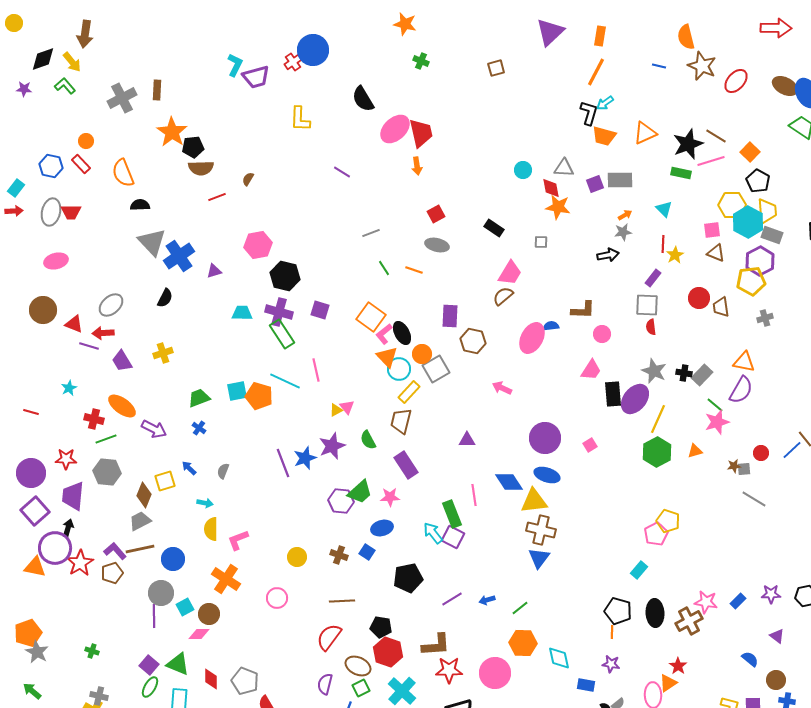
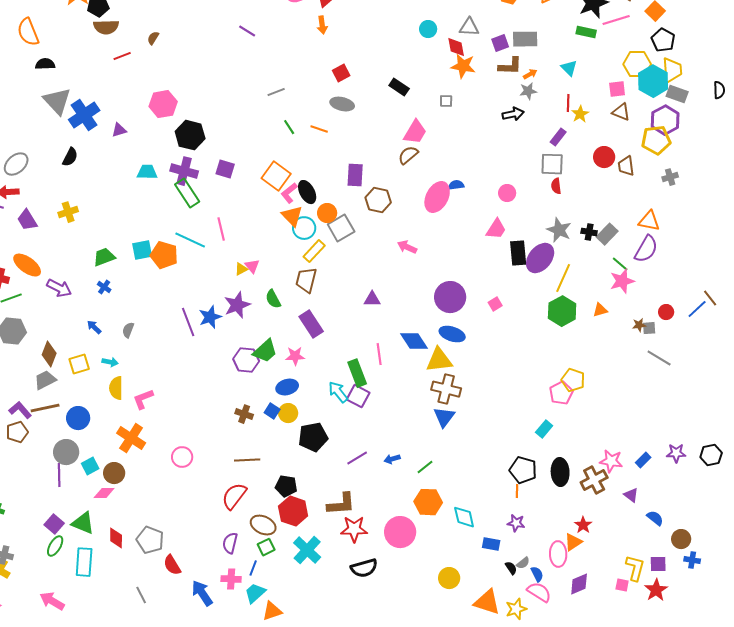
brown L-shape: (583, 310) -> (510, 66), moved
yellow square: (165, 481) -> (79, 364), moved
yellow circle: (297, 557) -> (288, 413), moved
purple triangle: (777, 636) -> (631, 495), moved

